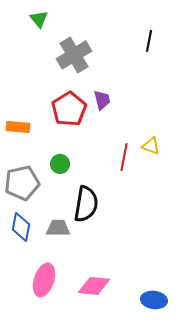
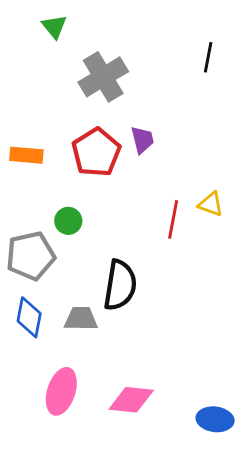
orange rectangle: (18, 127) -> (26, 155), moved
green circle: (60, 164) -> (68, 221), moved

